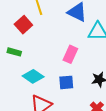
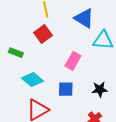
red square: (23, 25) -> (43, 34), moved

